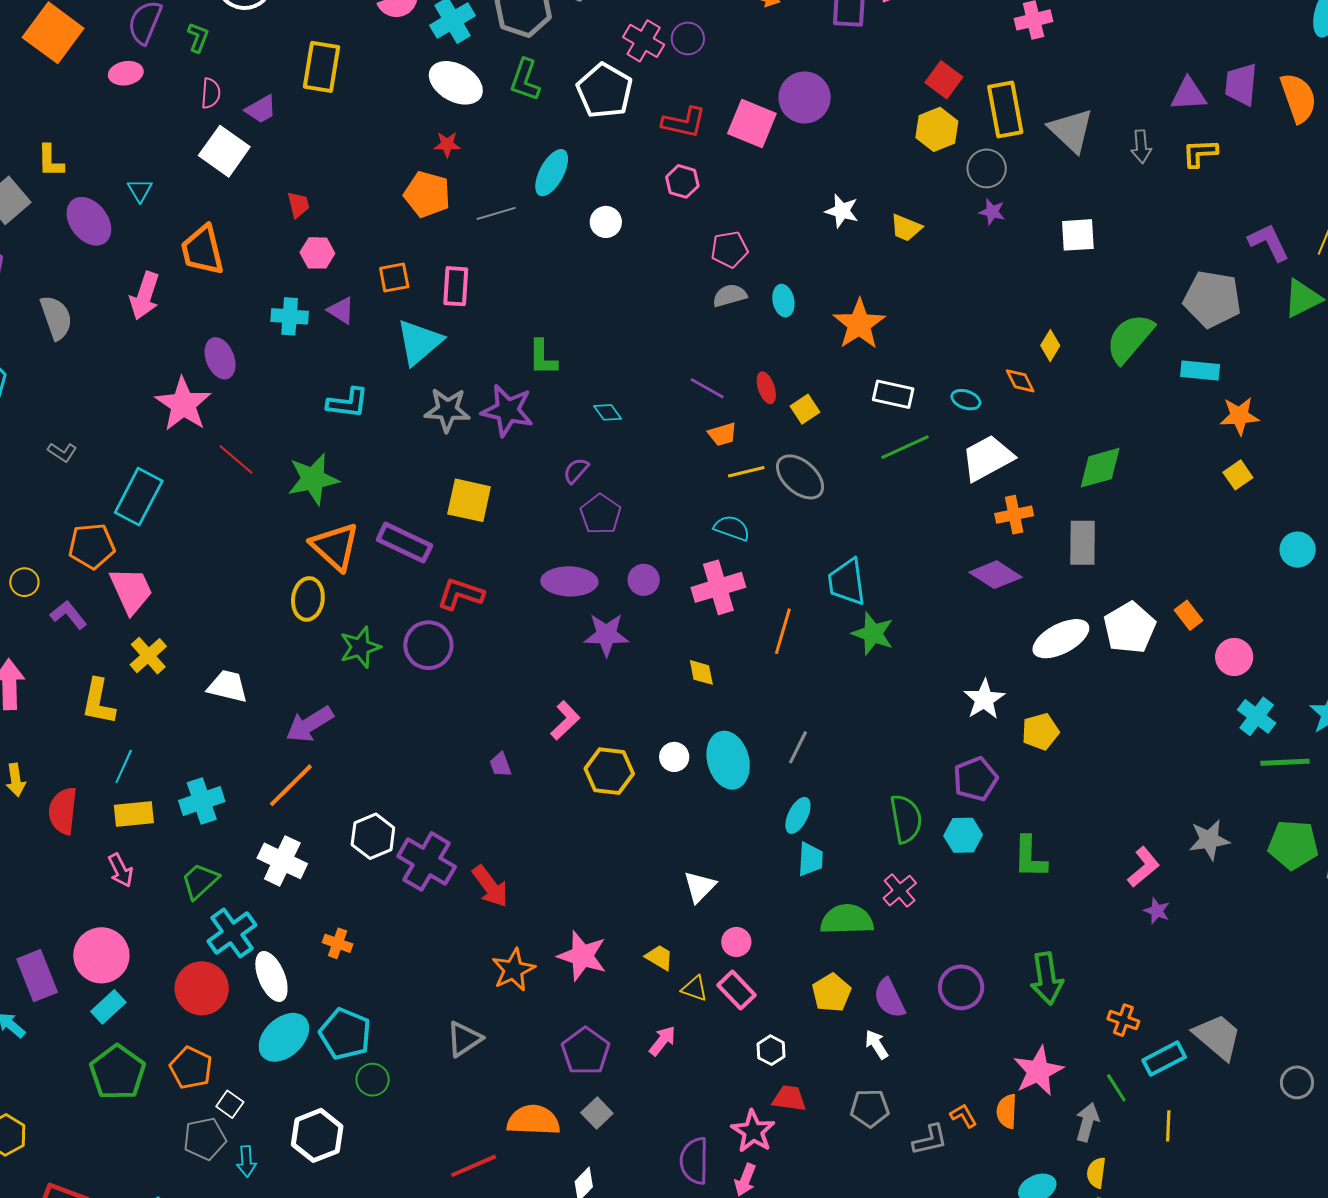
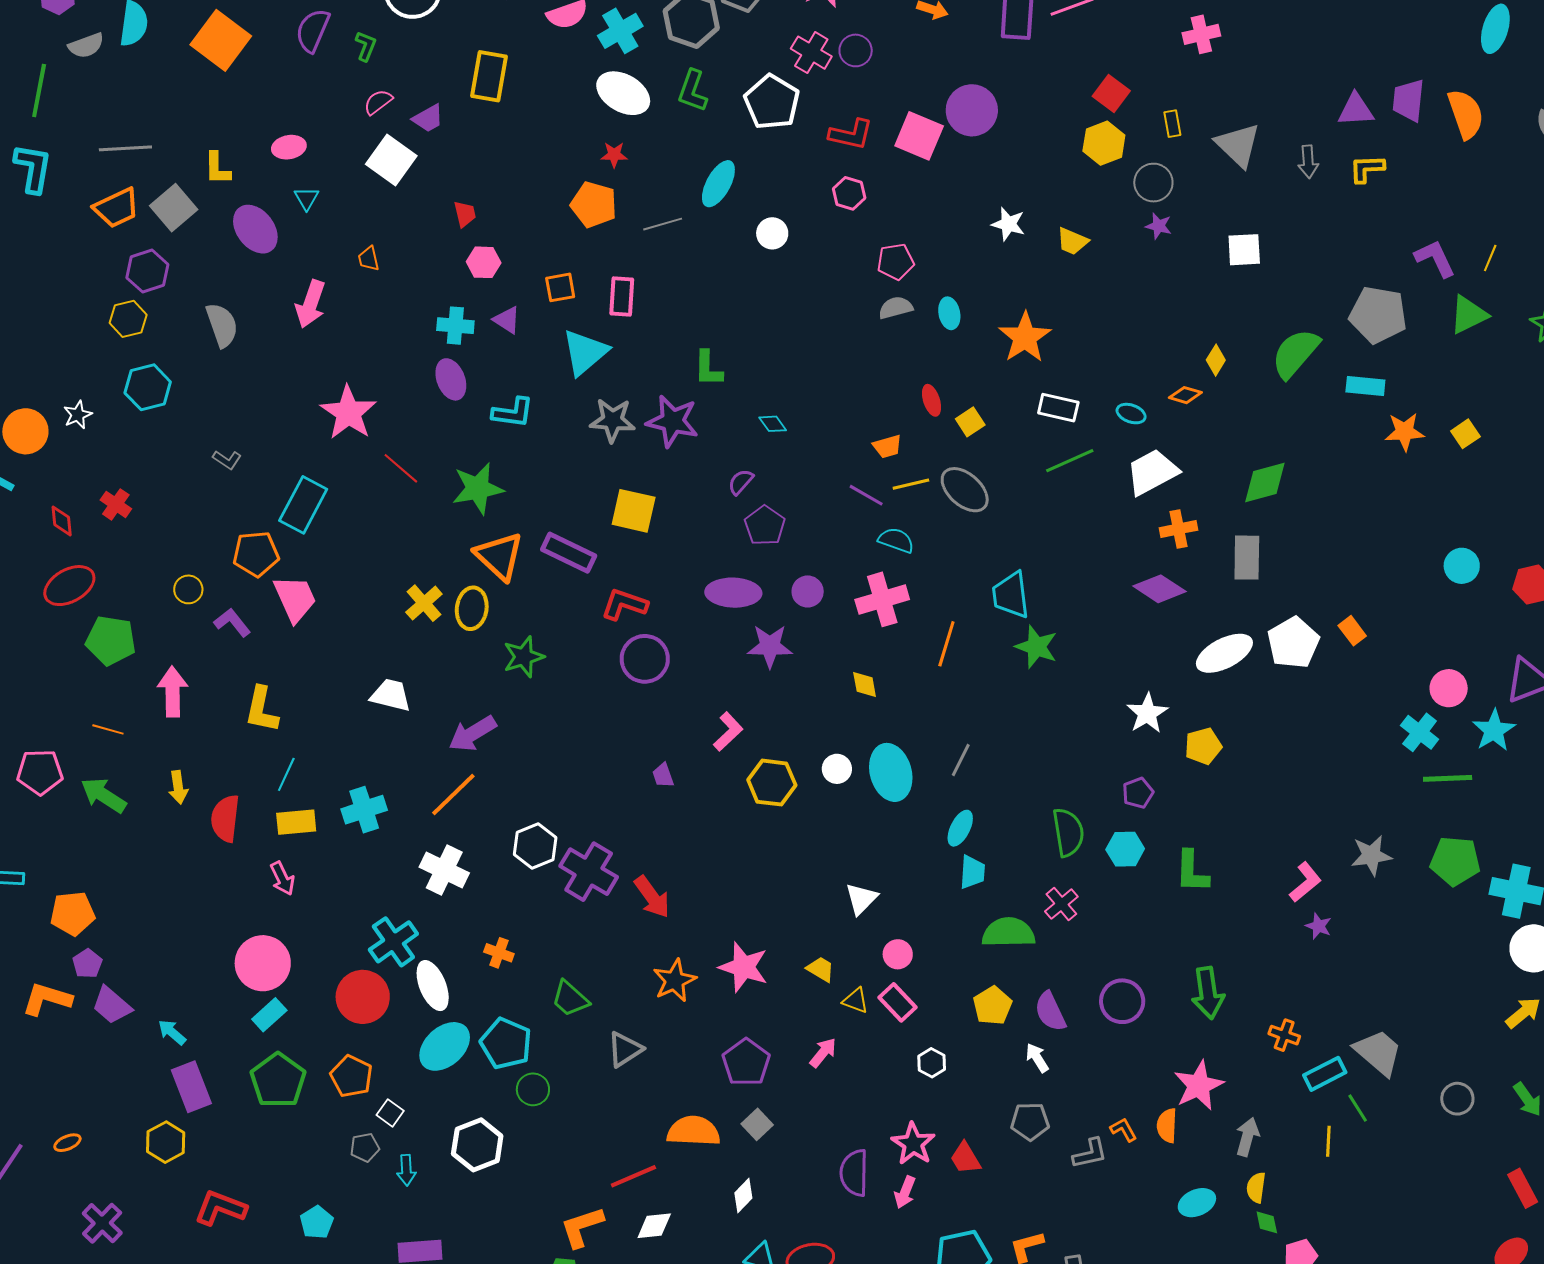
pink ellipse: (126, 73) -> (289, 147), moved
pink semicircle: (211, 93) -> (378, 102), turned -132
yellow rectangle: (1005, 109) -> (1172, 124), size x0.5
orange trapezoid: (202, 250) -> (369, 259), size x0.5
purple ellipse: (220, 358) -> (451, 379), moved
orange diamond: (1020, 381) -> (1185, 395), turned -48
purple line: (707, 388) -> (866, 495), moved
yellow square: (1238, 475) -> (1465, 434), moved
purple circle: (428, 645) -> (645, 659), moved
yellow cross: (148, 656) -> (424, 603), moved
pink circle: (1234, 657) -> (1449, 688), moved
purple pentagon: (975, 779) -> (1138, 793), size x0.7
green trapezoid: (200, 881) -> (570, 999), moved, turned -96
purple rectangle: (37, 976) -> (191, 1087), moved
green line: (1116, 1088) -> (1358, 1108), moved
red trapezoid: (789, 1098) -> (965, 1158), moved, turned -129
gray pentagon: (205, 1139) -> (365, 1147), size x0.7

